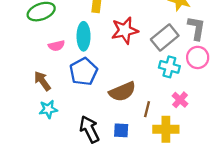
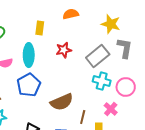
red star: (125, 30) -> (64, 50), size x0.7
pink circle: (198, 57) -> (126, 87), moved

